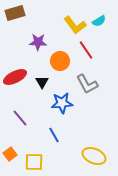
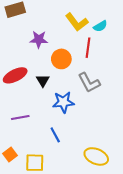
cyan semicircle: (99, 21) -> (100, 26), moved
red line: (86, 50) -> (88, 48), turned 42
purple line: (20, 118) -> (20, 117), turned -60

